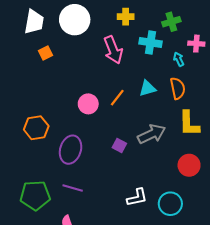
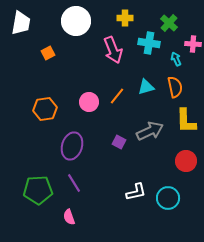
white trapezoid: (34, 22) -> (21, 23), moved
green cross: (171, 22) -> (169, 23), turned -30
orange hexagon: (36, 128) -> (45, 109), moved
purple line: (73, 188) -> (74, 183), turned 42

